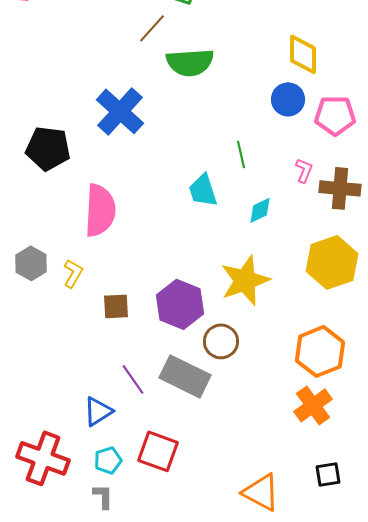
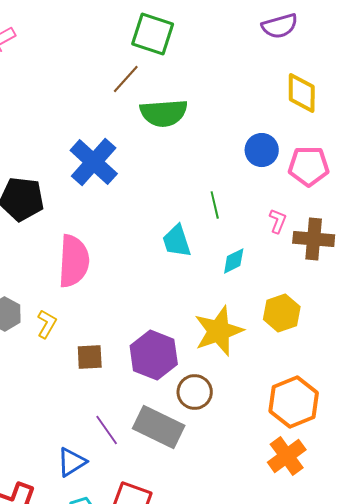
yellow diamond: (303, 54) -> (302, 93), moved
yellow hexagon: (332, 262) -> (282, 313), moved, size x0.7

